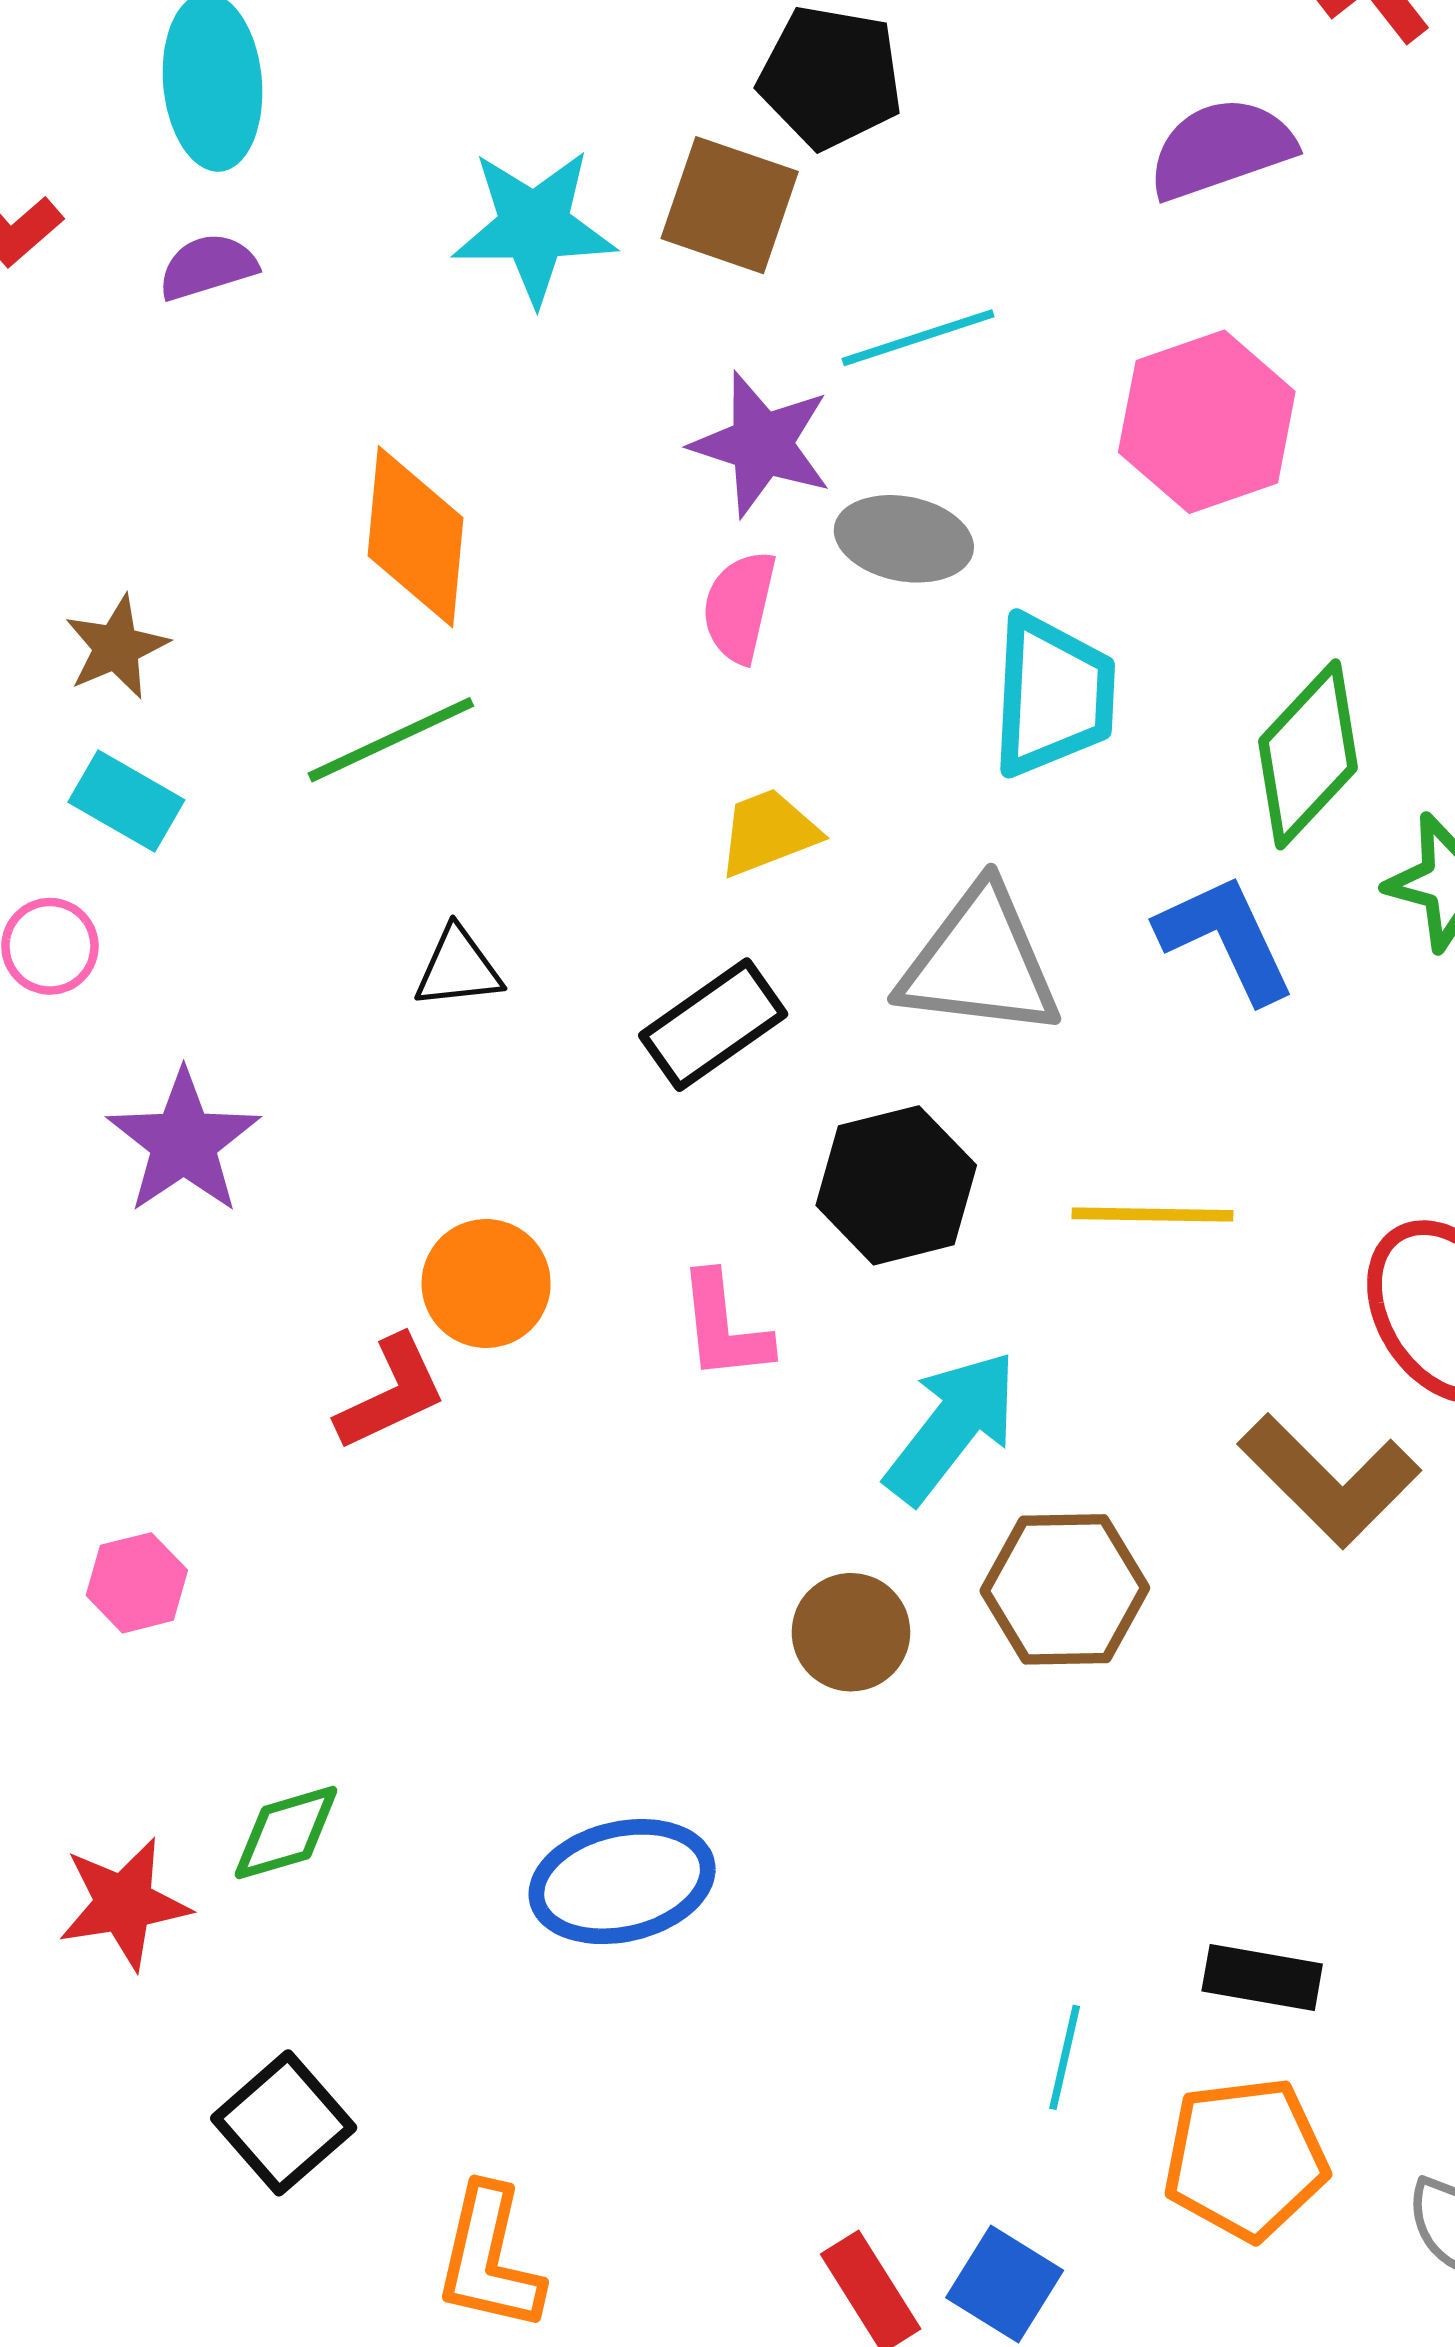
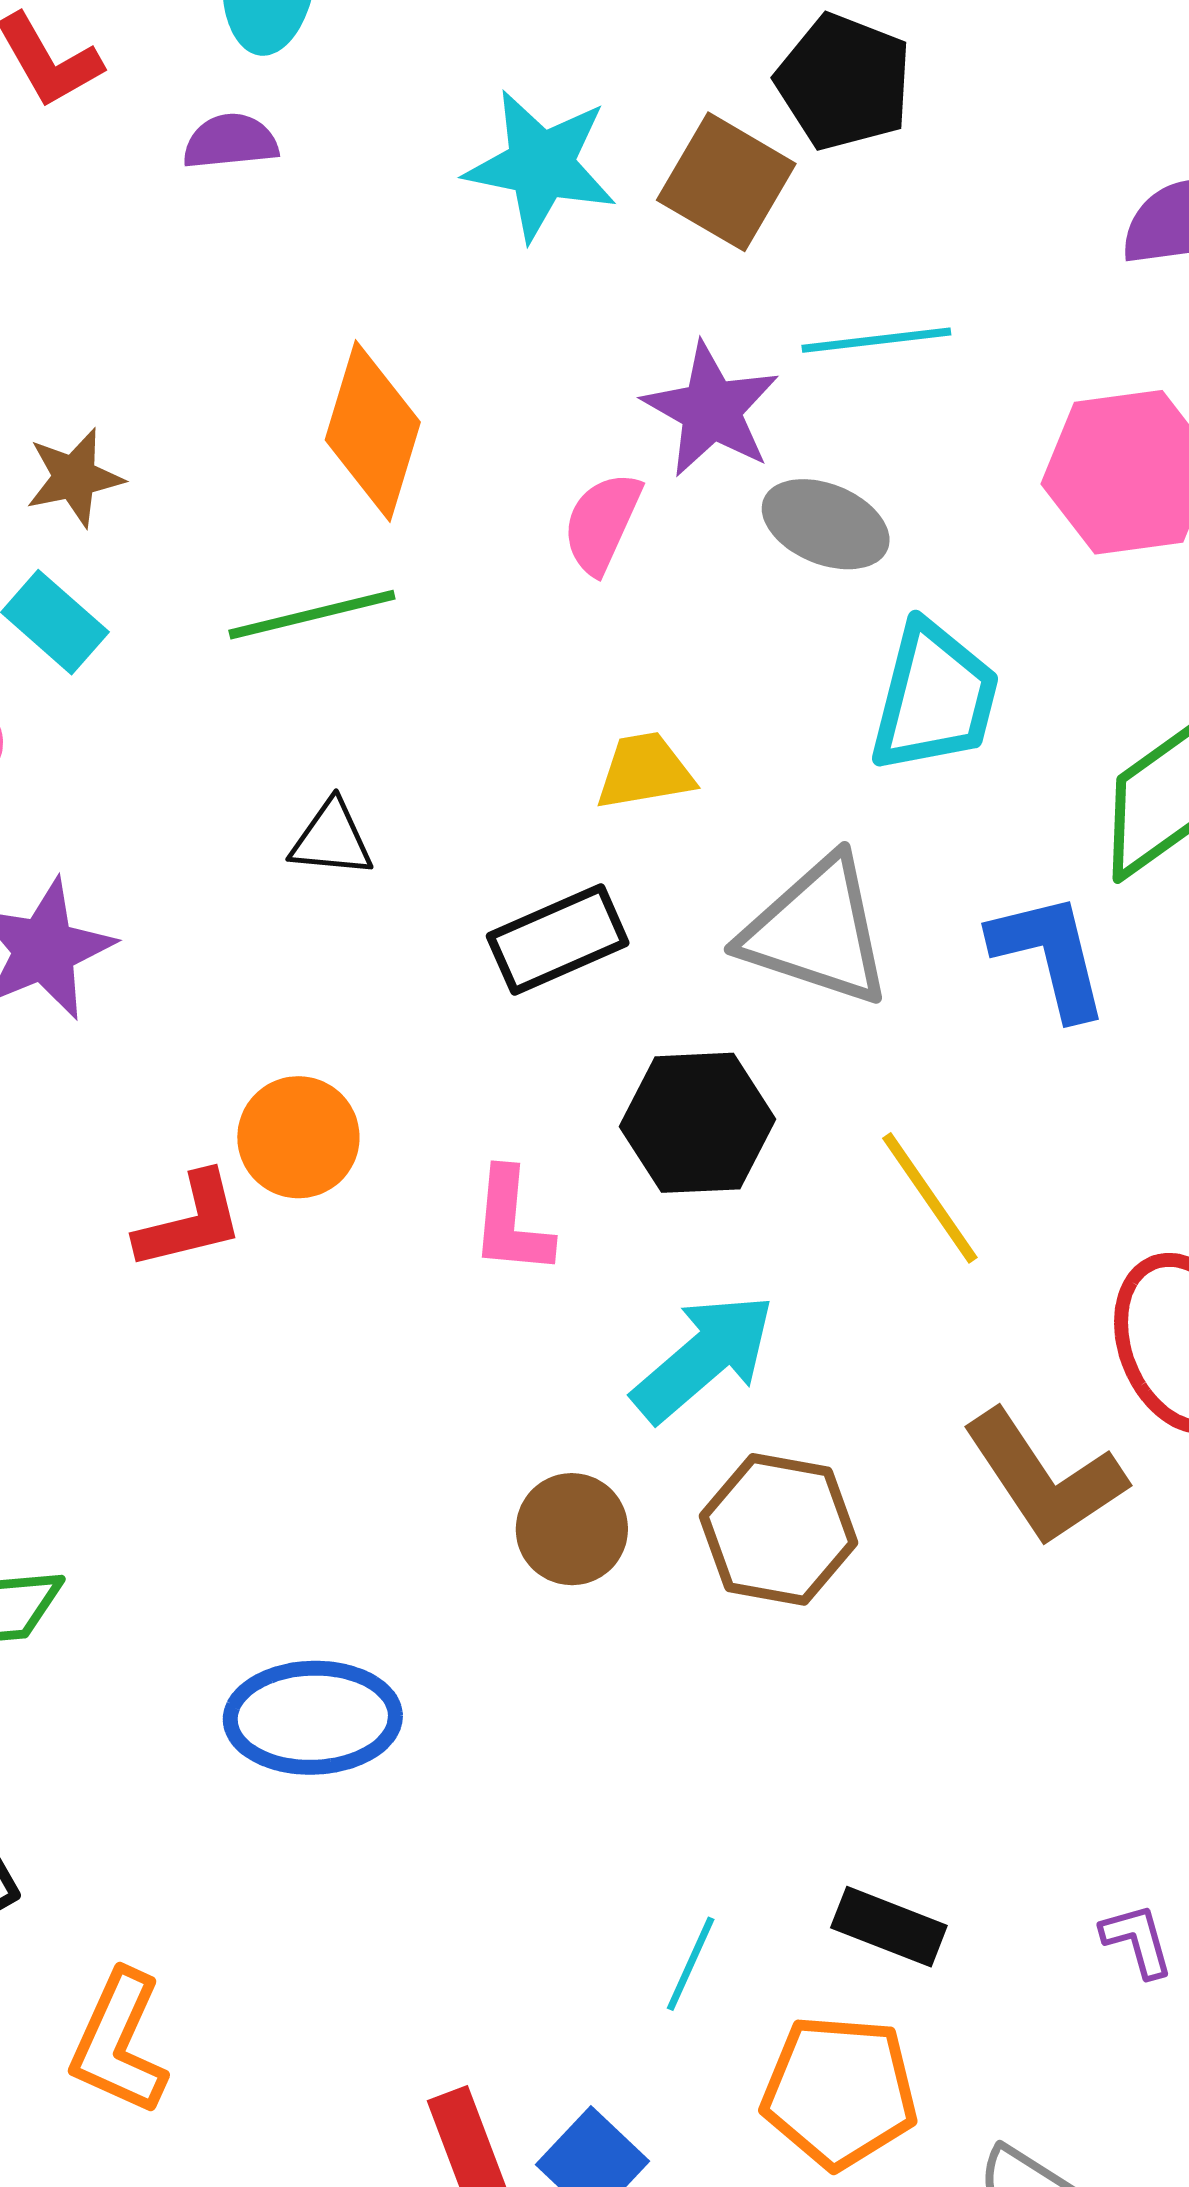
pink semicircle: (739, 607) -> (602, 523), moved
yellow line: (1152, 1215) -> (930, 1198), turned 43

